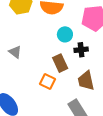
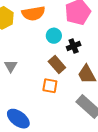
gray triangle: (15, 52) -> (11, 66), turned 40

